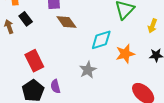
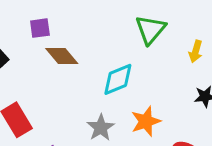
orange star: (125, 54) -> (146, 121), moved

